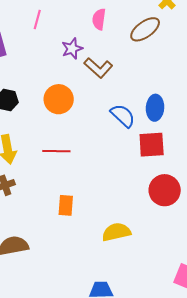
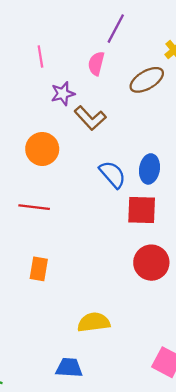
pink line: (37, 20) -> (40, 56), moved, turned -30
yellow semicircle: (116, 232) -> (94, 322), moved

